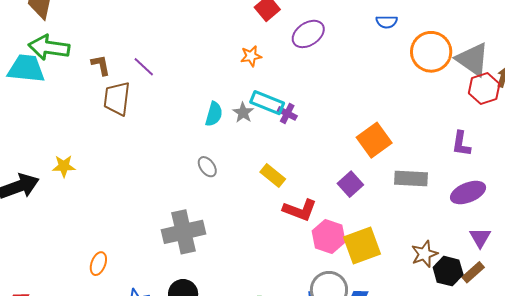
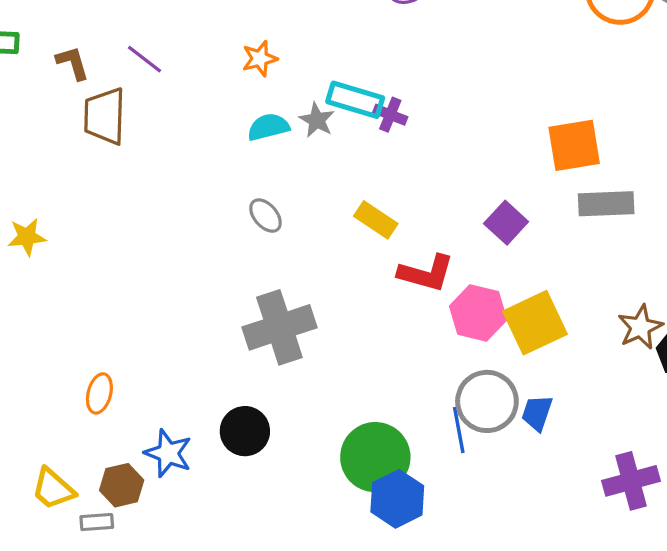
orange star: (251, 56) -> (260, 59), moved
cyan semicircle: (214, 114) -> (268, 127), turned -115
orange square: (374, 140) -> (574, 145), moved, turned 32
gray cross: (183, 232) -> (279, 327), moved

